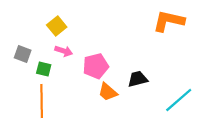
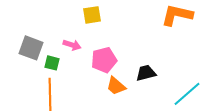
yellow square: (57, 26) -> (92, 15), moved, turned 30
gray square: (23, 54) -> (31, 48), size x1.4

